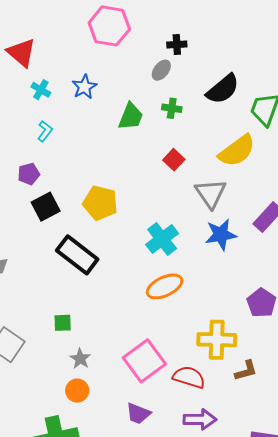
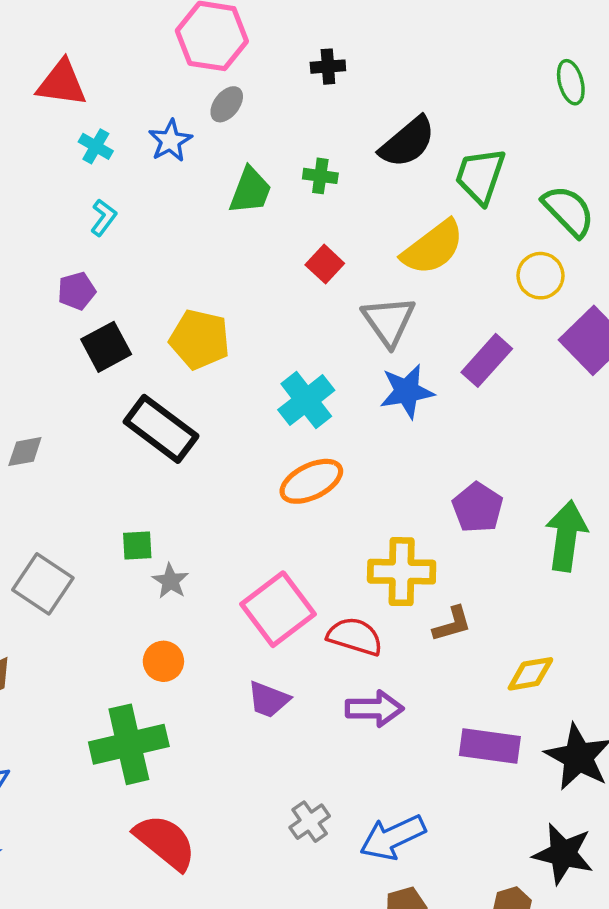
red triangle: (21, 53) -> (62, 83), turned -32
gray ellipse: (161, 70) -> (227, 104), moved
gray star: (80, 359) -> (170, 581), moved

